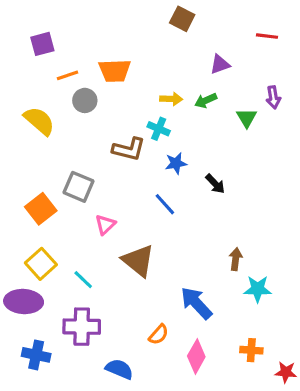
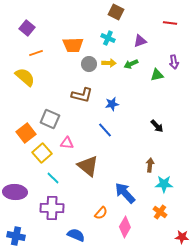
purple square: (42, 44) -> (27, 28), turned -35
orange line: (68, 75) -> (36, 53), moved
gray circle: (85, 100) -> (89, 64), moved
green triangle: (247, 118) -> (157, 75), turned 48
cyan cross: (159, 129) -> (108, 38), moved
black arrow: (215, 184) -> (157, 126), moved
pink triangle: (105, 225) -> (67, 143), turned 48
yellow square: (41, 264) -> (42, 153), moved
orange cross: (251, 350) -> (160, 212), moved, turned 32
blue cross: (36, 355) -> (16, 236), moved

